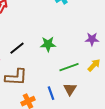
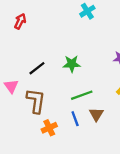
green line: (69, 67) -> (82, 95), moved
brown L-shape: (16, 77) -> (36, 101), turned -85

